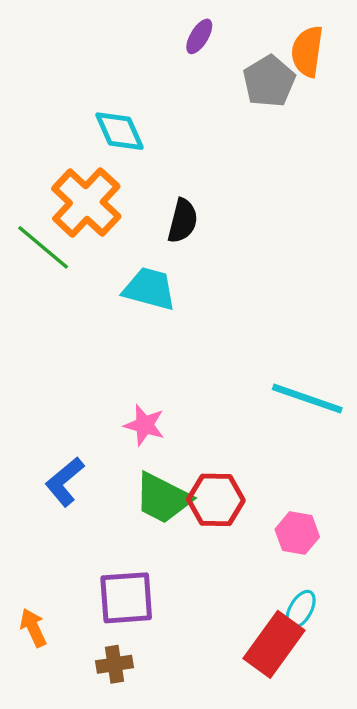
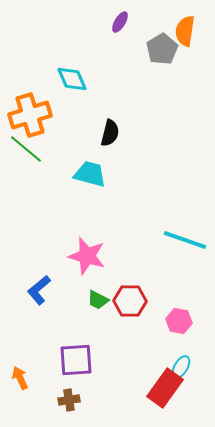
orange cross: (86, 203) -> (30, 115), moved, turned 30
pink star: (144, 425) -> (87, 256), size x1.5
green trapezoid: (163, 498) -> (98, 300), size x0.6

